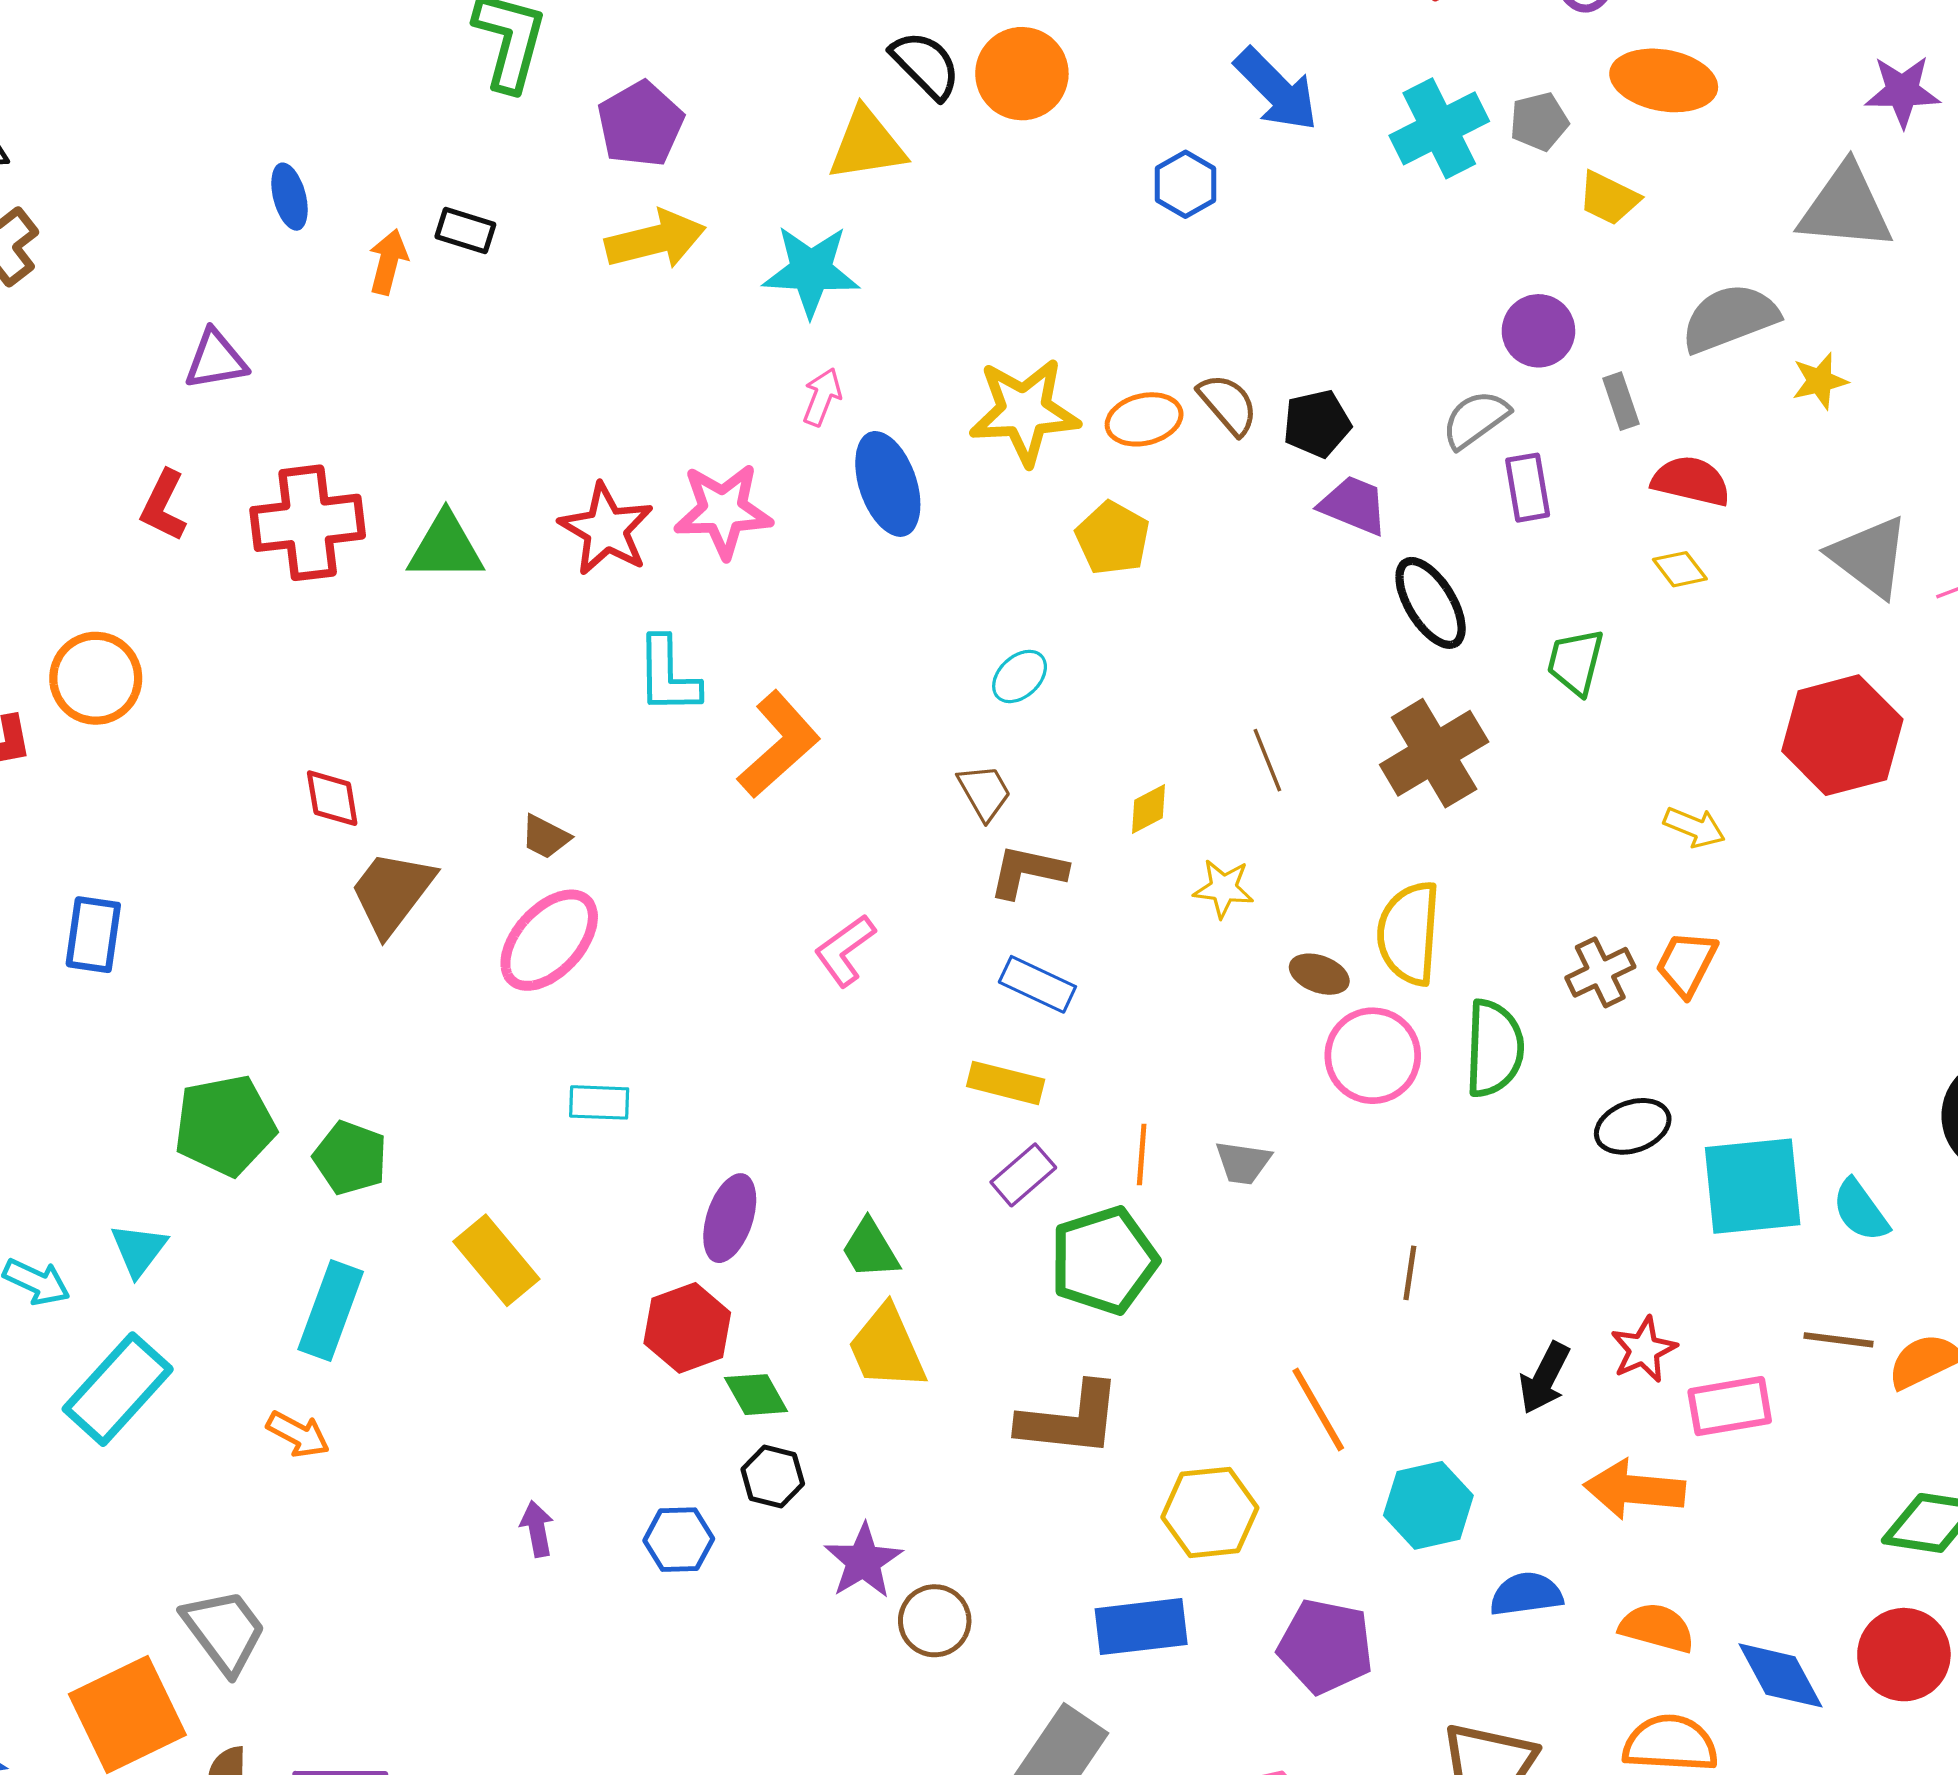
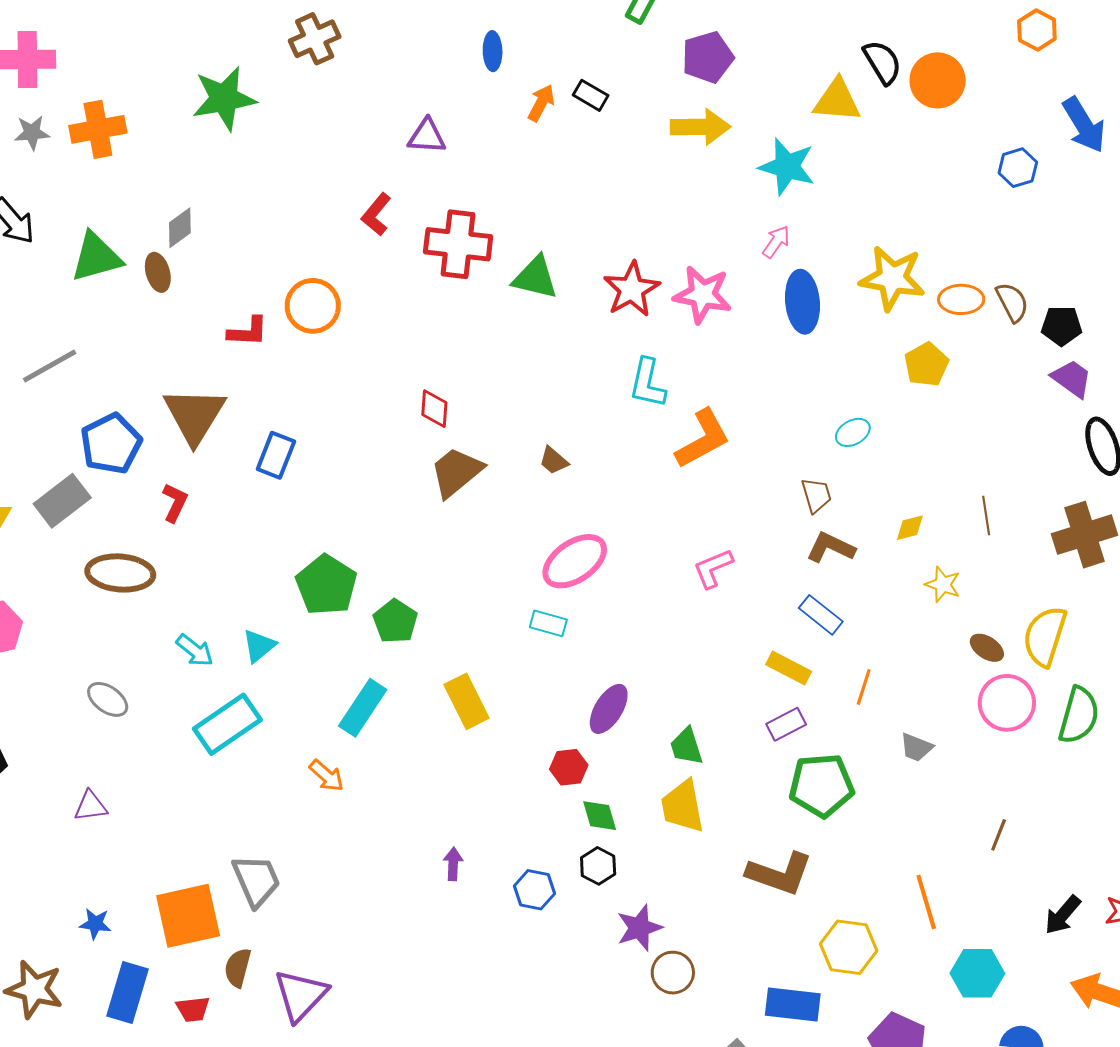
pink ellipse: (549, 940) -> (575, 561), moved
green pentagon: (225, 1125) -> (326, 585), turned 30
orange line: (1142, 1154) -> (864, 687), moved
red hexagon: (687, 1328) -> (569, 767), size x0.7

